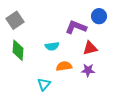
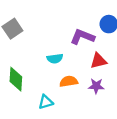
green diamond: (18, 50) -> (16, 79), moved
cyan triangle: (44, 84) -> (46, 102), turned 32

